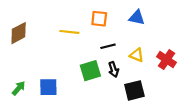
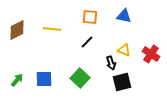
yellow line: (69, 32) -> (52, 29), moved
black line: (108, 46) -> (87, 42), moved, turned -32
black arrow: (114, 69) -> (111, 63), moved
green square: (90, 71) -> (80, 78), moved, turned -30

